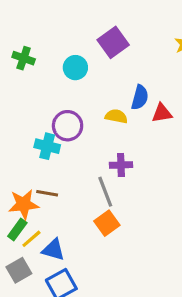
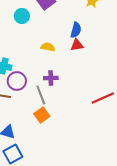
blue semicircle: (140, 97) -> (76, 30), moved
purple circle: (68, 126) -> (17, 81), moved

